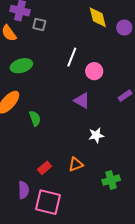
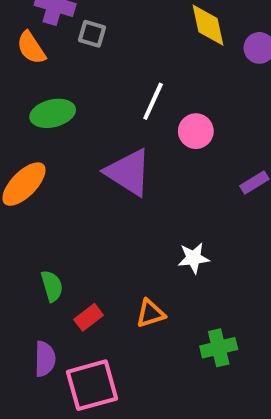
purple triangle: (82, 101) -> (128, 172), moved, size x1.5
green semicircle: (35, 118) -> (52, 286), moved
pink square: (48, 202) -> (92, 385), turned -32

